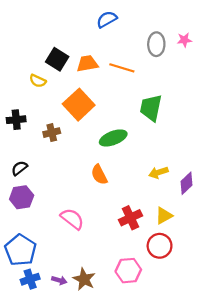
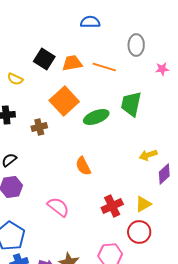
blue semicircle: (107, 19) -> (90, 22), turned 30
pink star: (184, 40) -> (162, 69), moved
yellow semicircle: (38, 81) -> (15, 79), moved
green ellipse: (113, 138) -> (96, 117), moved
yellow arrow: (158, 172) -> (148, 155), moved

